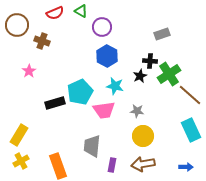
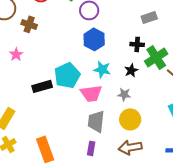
black star: (140, 76) -> (131, 70), moved
gray trapezoid: (92, 146) -> (96, 121), moved
purple rectangle: (112, 165) -> (91, 148), moved

